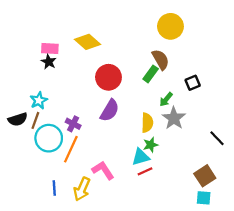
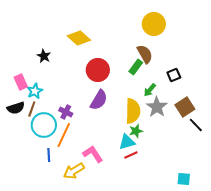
pink rectangle: (50, 48) -> (21, 82), moved, turned 63
yellow semicircle: (147, 123) -> (133, 111), size x1.4
brown square: (205, 176) -> (185, 107), moved
blue line: (54, 188) -> (49, 155), moved
yellow arrow: (82, 189) -> (74, 171), turned 35

